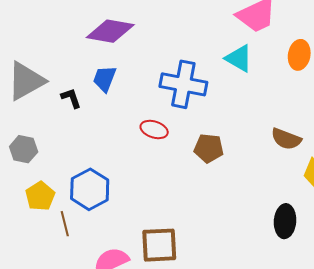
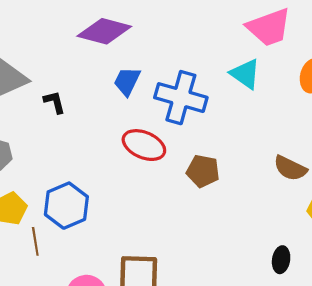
blue trapezoid: (105, 79) -> (127, 81), moved
red ellipse: (154, 129) -> (144, 145), size x1.4
black ellipse: (285, 221) -> (281, 260), size x0.7

